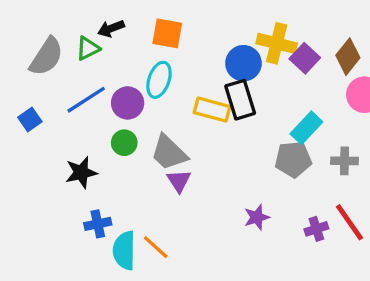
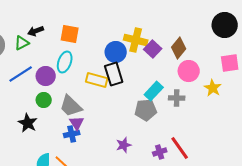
gray cross: (345, 161) -> (177, 98), moved
black star: (81, 173) -> (28, 123), moved, turned -30
blue cross: (98, 224) -> (72, 134), moved

